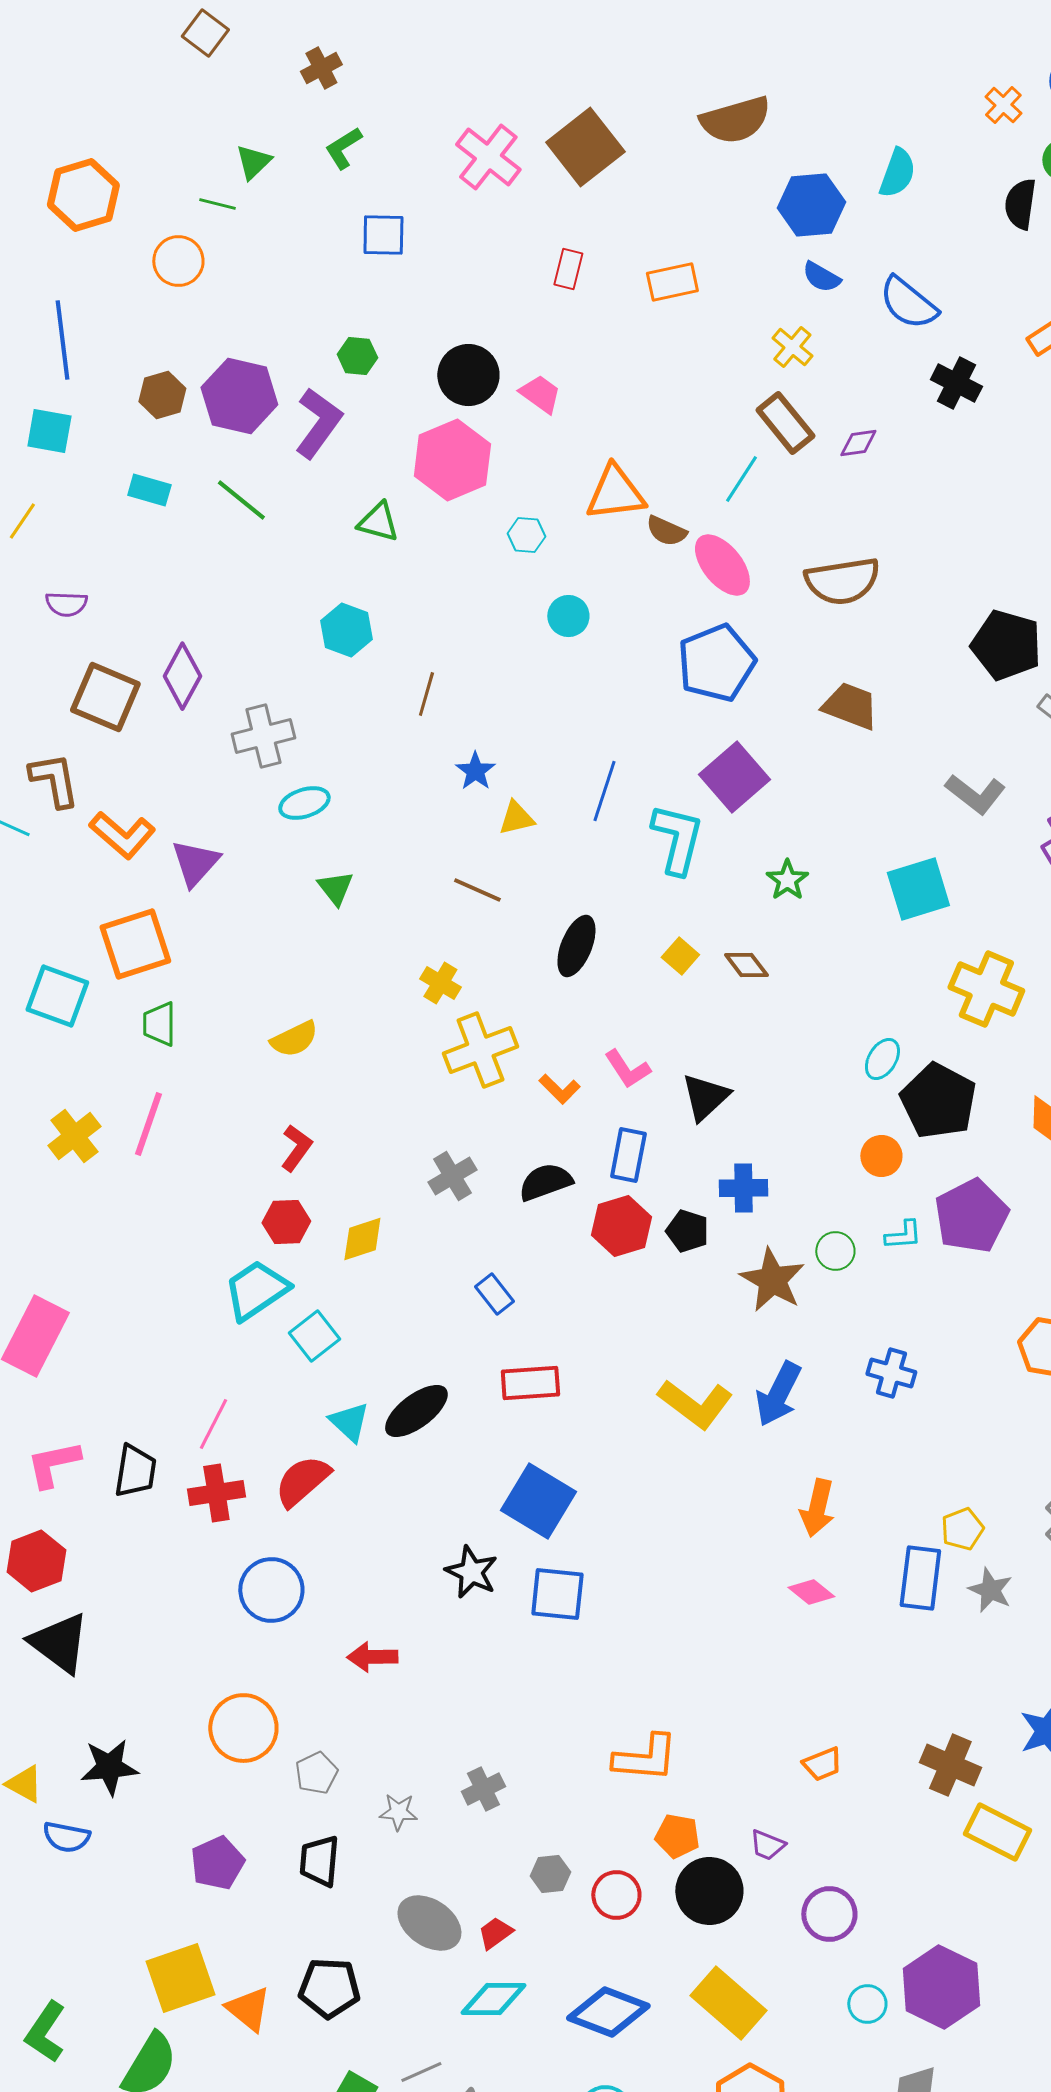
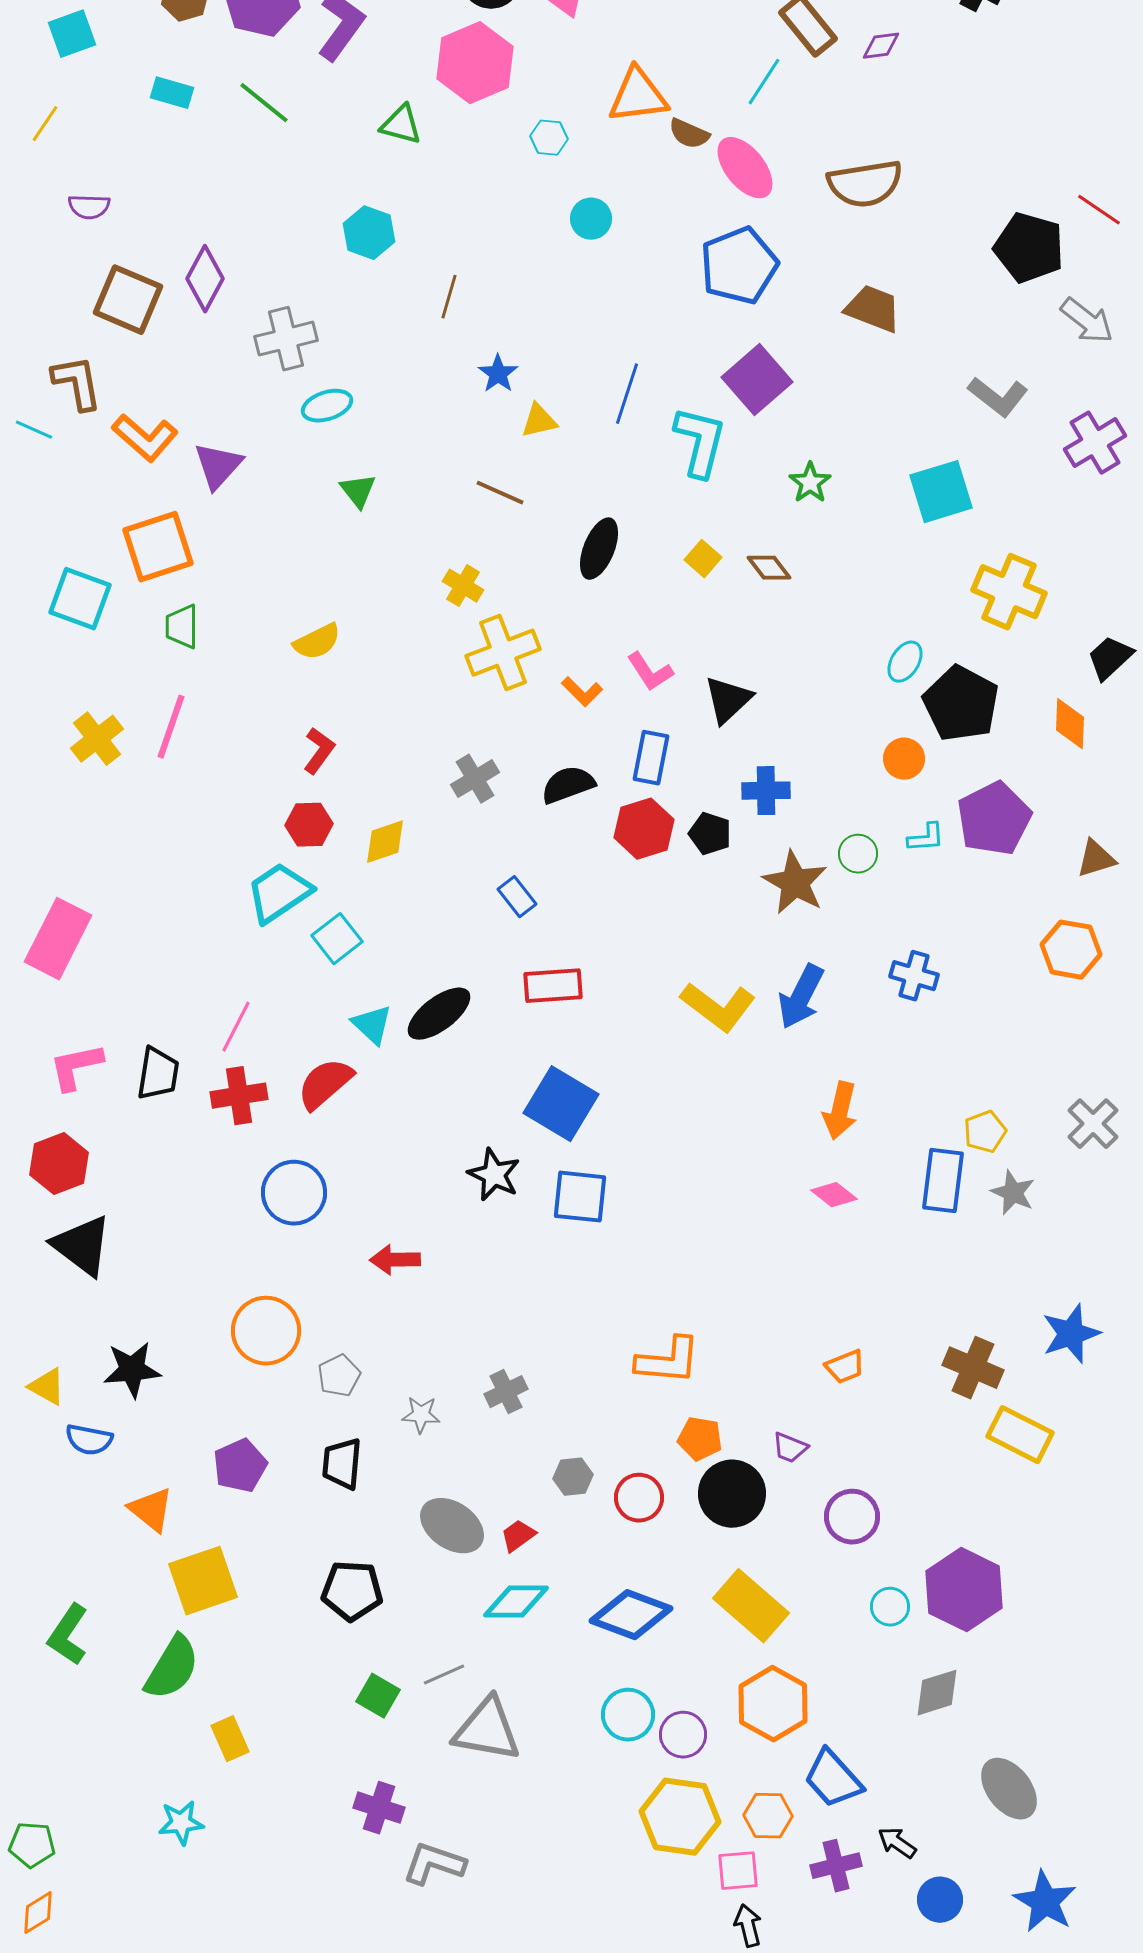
cyan square: (49, 431) -> (72, 34), turned -30
orange triangle: (248, 2009) -> (151, 1510), moved

